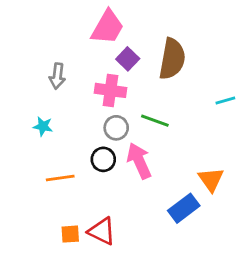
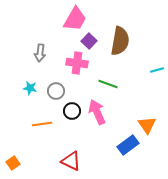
gray circle: (116, 128) -> (56, 91), moved
orange square: (70, 234) -> (13, 163), moved, turned -32

